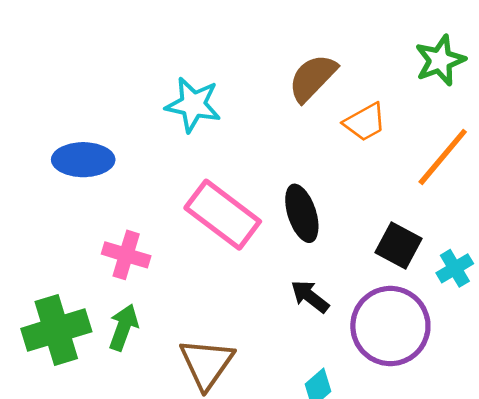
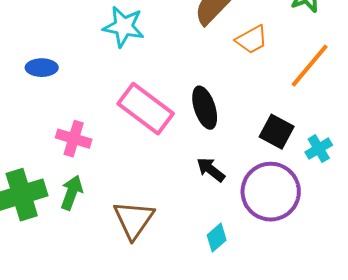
blue ellipse: (83, 160) -> (42, 68), size x0.7

